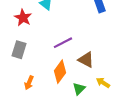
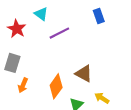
purple line: (63, 43) -> (59, 33), moved
orange arrow: (29, 83) -> (23, 85), moved

